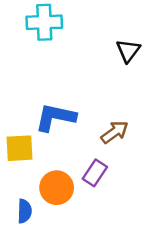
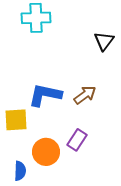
brown arrow: (115, 132) -> (85, 95), moved

